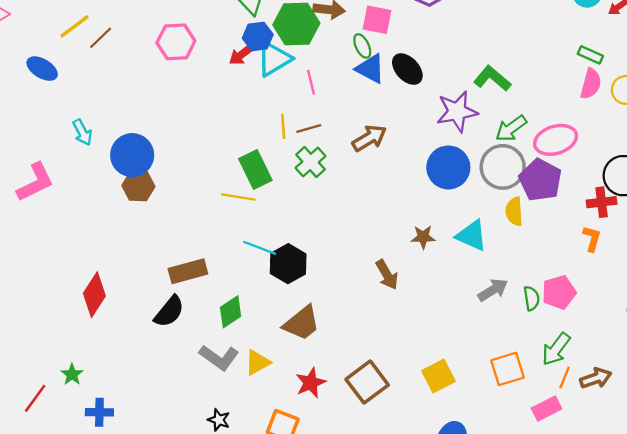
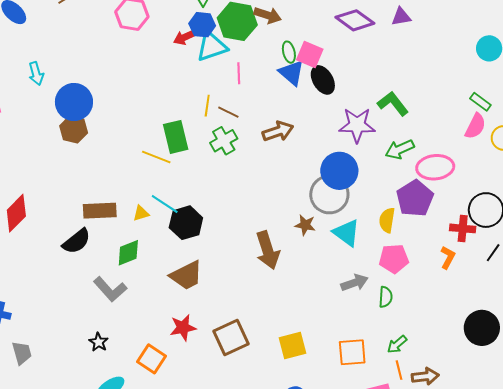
pink square: (377, 20) -> (310, 54), moved
brown line: (309, 129) -> (228, 112), turned 30
gray circle: (503, 167) -> (329, 194), moved
brown arrow: (387, 275) -> (268, 250), size x1.4
pink pentagon: (559, 292) -> (394, 259), moved
green arrow: (556, 349) -> (397, 344), size x0.7
yellow triangle: (257, 362) -> (141, 213), moved, size x0.7
orange line: (565, 378) -> (399, 370), turned -48

